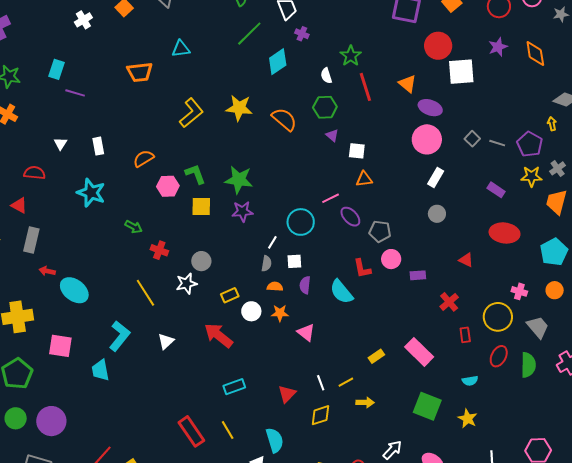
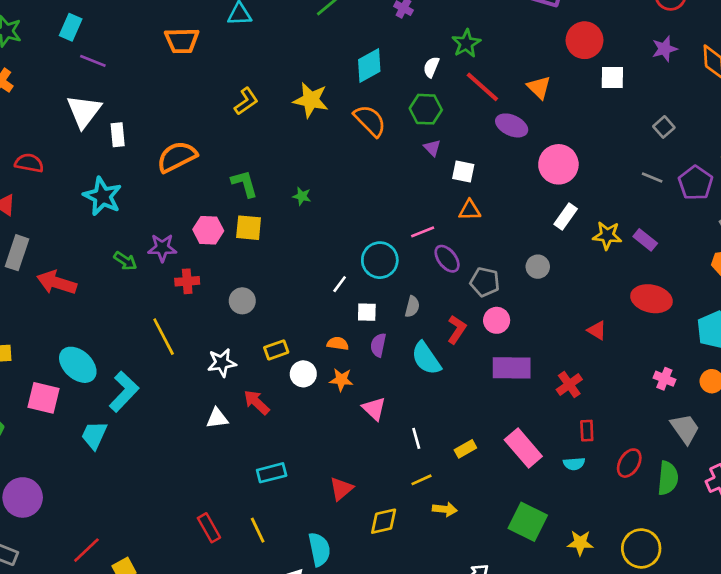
cyan diamond: (278, 62) -> (369, 65), moved
white square: (461, 72) -> (612, 78), size x0.7
white semicircle: (326, 76) -> (431, 67), turned 35
red line: (365, 87) -> (482, 87), turned -36
purple ellipse: (430, 108) -> (512, 125), moved
yellow L-shape: (191, 113) -> (246, 101), size x0.7
gray square: (472, 139) -> (664, 127), moved
white triangle: (60, 144) -> (84, 111), moved, size x2.0
orange semicircle: (144, 159) -> (177, 157), size x1.4
yellow star: (531, 176) -> (607, 235), moved
green star: (239, 180) -> (302, 196), size x0.5
pink hexagon: (168, 186) -> (208, 230), moved
purple star: (242, 211) -> (162, 248), moved
gray circle: (437, 214) -> (538, 267), moved
green arrow: (134, 227) -> (125, 261), moved
red cross: (159, 250) -> (187, 281), turned -30
gray semicircle: (266, 264) -> (412, 307), moved
red L-shape: (362, 268) -> (457, 329), turned -140
red arrow: (47, 271) -> (57, 283), moved, size x1.8
purple rectangle: (418, 275) -> (512, 368), moved, size x1.8
white star: (187, 284) -> (222, 363), moved
cyan ellipse: (74, 290) -> (78, 365), moved
yellow circle: (498, 317) -> (641, 548), moved
red arrow: (219, 335) -> (257, 402), size x0.7
white triangle: (166, 341) -> (217, 418), moved, turned 30
cyan trapezoid: (100, 370) -> (94, 435), turned 30
cyan semicircle: (470, 381) -> (574, 464), moved
white line: (321, 383) -> (416, 438), moved
yellow star: (468, 418) -> (580, 543), turned -30
red rectangle: (191, 431) -> (209, 528), size x0.7

